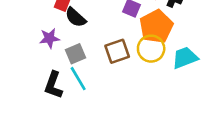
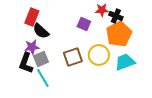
orange pentagon: (156, 26) -> (119, 34), moved
purple star: (49, 38) -> (32, 47), moved
black L-shape: (53, 85) -> (26, 63), moved

